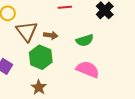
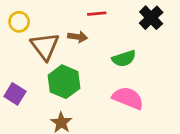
brown arrow: (51, 35) -> (78, 37), moved

